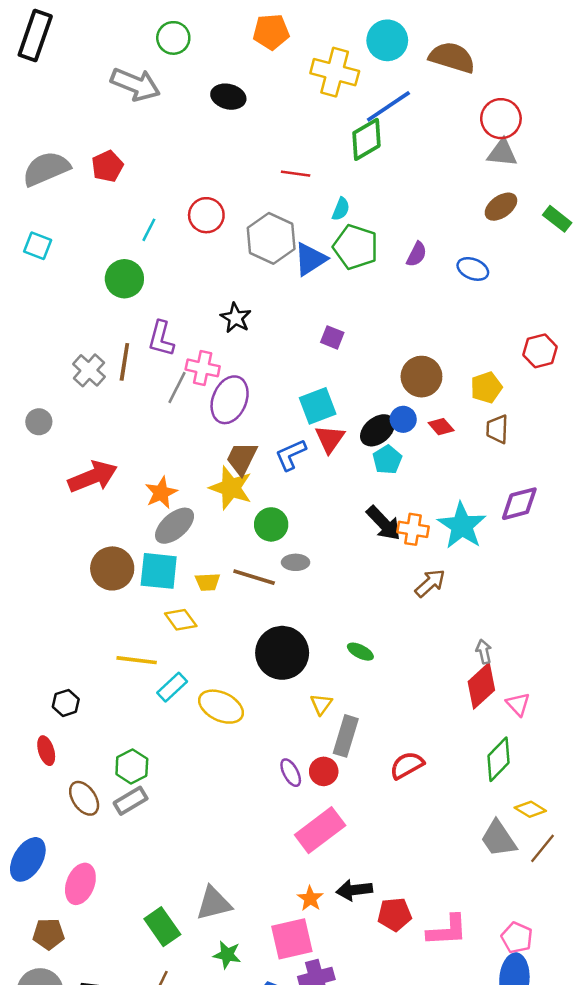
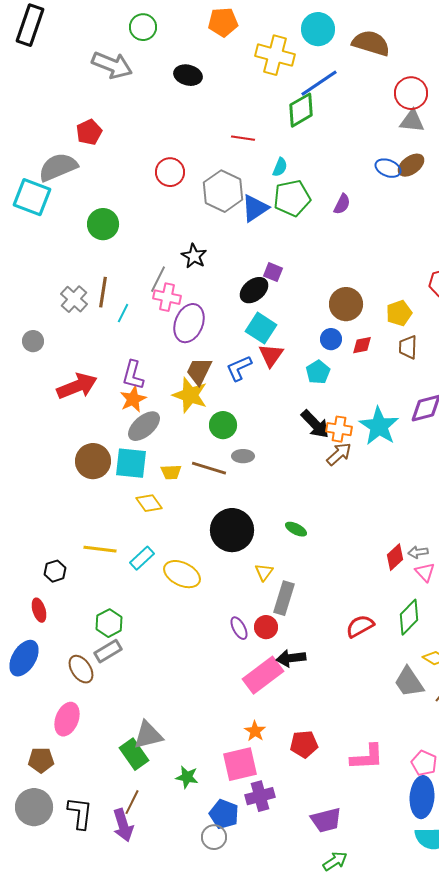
gray semicircle: (46, 169) -> (58, 167), moved
cyan line: (149, 230) -> (123, 313), moved
cyan square: (38, 246) -> (32, 197), size x1.6
green pentagon: (355, 247) -> (292, 198), turned -30
blue ellipse: (473, 269) -> (388, 168), moved
purple L-shape: (161, 339) -> (133, 375), moved
gray line: (177, 388) -> (158, 279), moved
cyan square: (318, 406) -> (261, 328), turned -36
red diamond: (441, 427) -> (362, 345), turned -60
black ellipse: (377, 430) -> (254, 290), moved
brown arrow: (430, 583) -> (339, 454), moved
gray arrow: (484, 652) -> (418, 552), moved, turned -84
yellow line: (137, 660) -> (100, 549), moved
red diamond: (481, 686) -> (395, 557), size x0.7
red semicircle: (407, 765) -> (360, 626), moved
brown ellipse: (84, 798) -> (81, 669), moved
blue ellipse: (28, 859) -> (24, 658), moved
black arrow: (354, 890) -> (291, 658), moved
gray triangle: (214, 903) -> (148, 735), moved
red pentagon: (395, 914) -> (304, 744), moved

